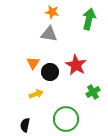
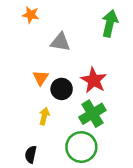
orange star: (52, 12) -> (31, 15), moved
green cross: (93, 92) -> (92, 114), moved, size x1.5
yellow arrow: (36, 94) -> (44, 116), turned -56

